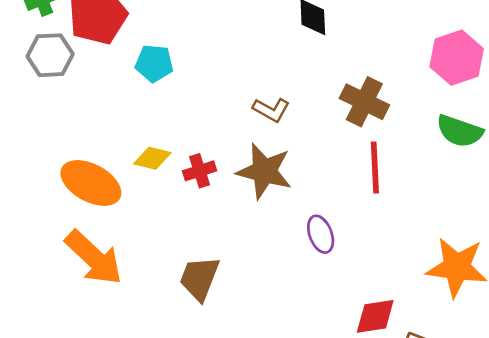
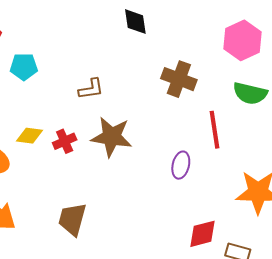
brown L-shape: (271, 110) -> (91, 89), moved, turned -32
red line: (375, 167) -> (214, 130), moved
purple ellipse: (321, 234) -> (181, 165), moved, turned 40

